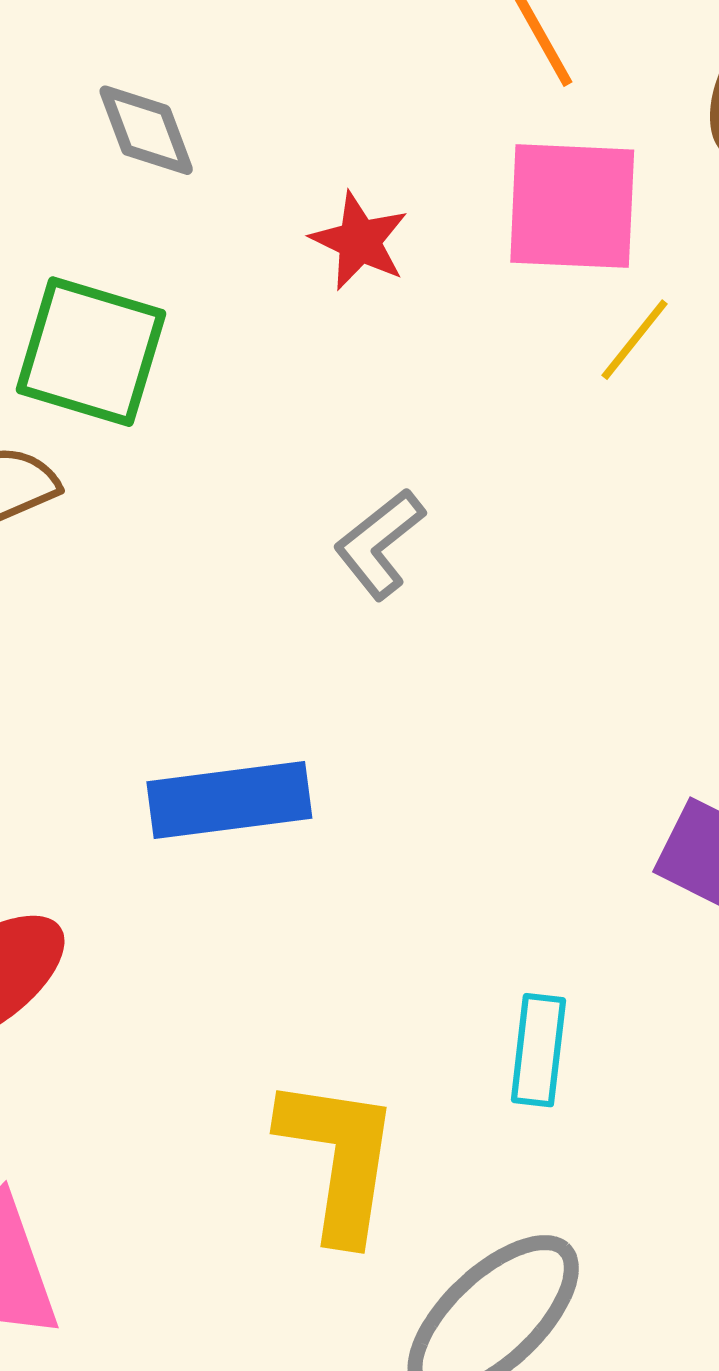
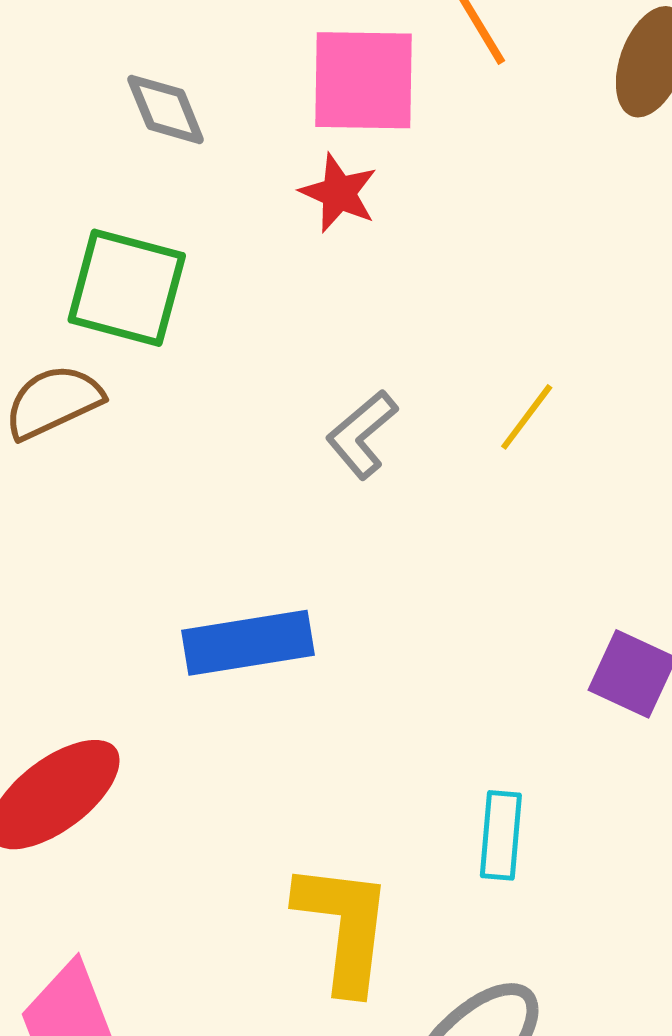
pink square: (572, 206) -> (363, 80), moved
yellow line: (635, 340) -> (527, 417), moved

